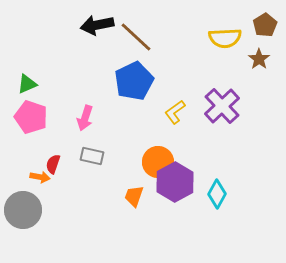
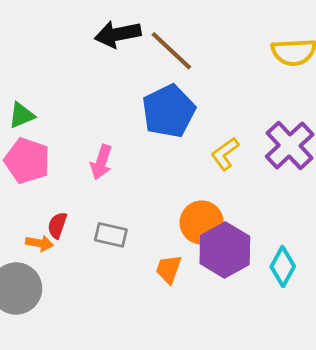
gray rectangle: (92, 156) -> (111, 235), moved

